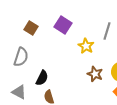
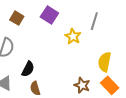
brown star: (95, 74) -> (82, 85), moved

